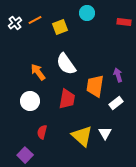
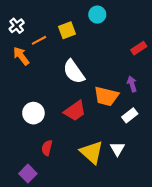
orange line: (35, 20) -> (39, 40), moved
red rectangle: (124, 22) -> (139, 48), moved, turned -40
orange arrow: (38, 72) -> (21, 56), moved
orange trapezoid: (95, 86) -> (106, 96), turned -85
red trapezoid: (67, 99) -> (75, 111), turned 45

